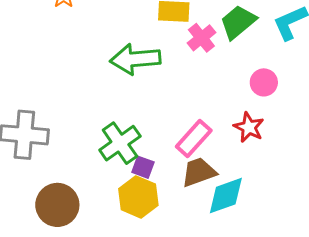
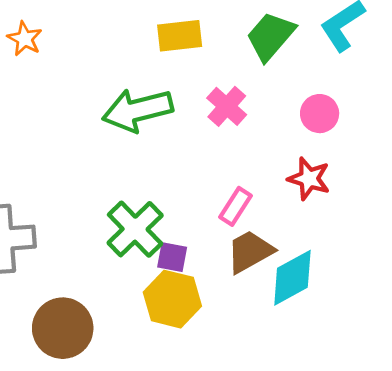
pink cross: (201, 38) -> (227, 106), moved
pink rectangle: (194, 139) -> (235, 206), size x0.7

